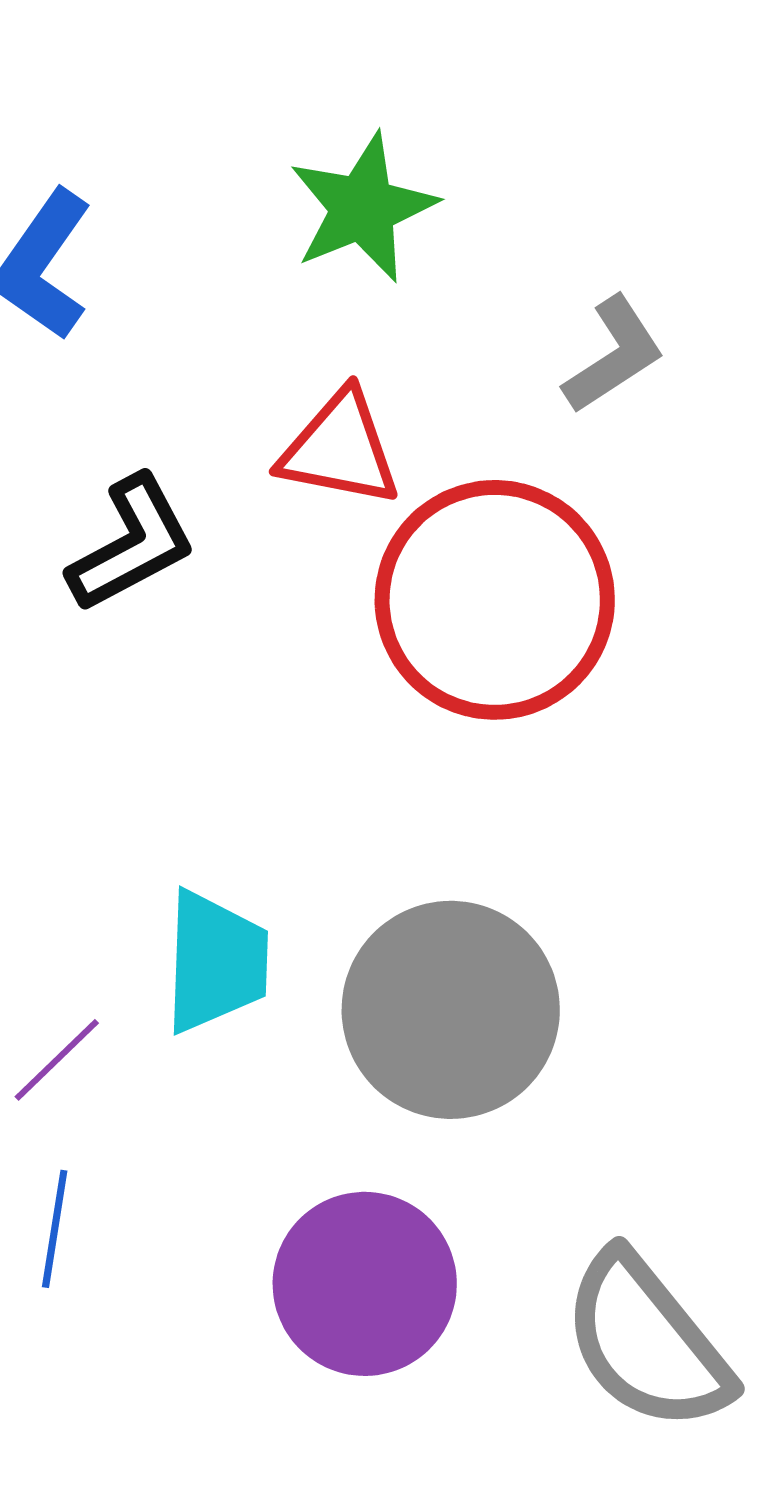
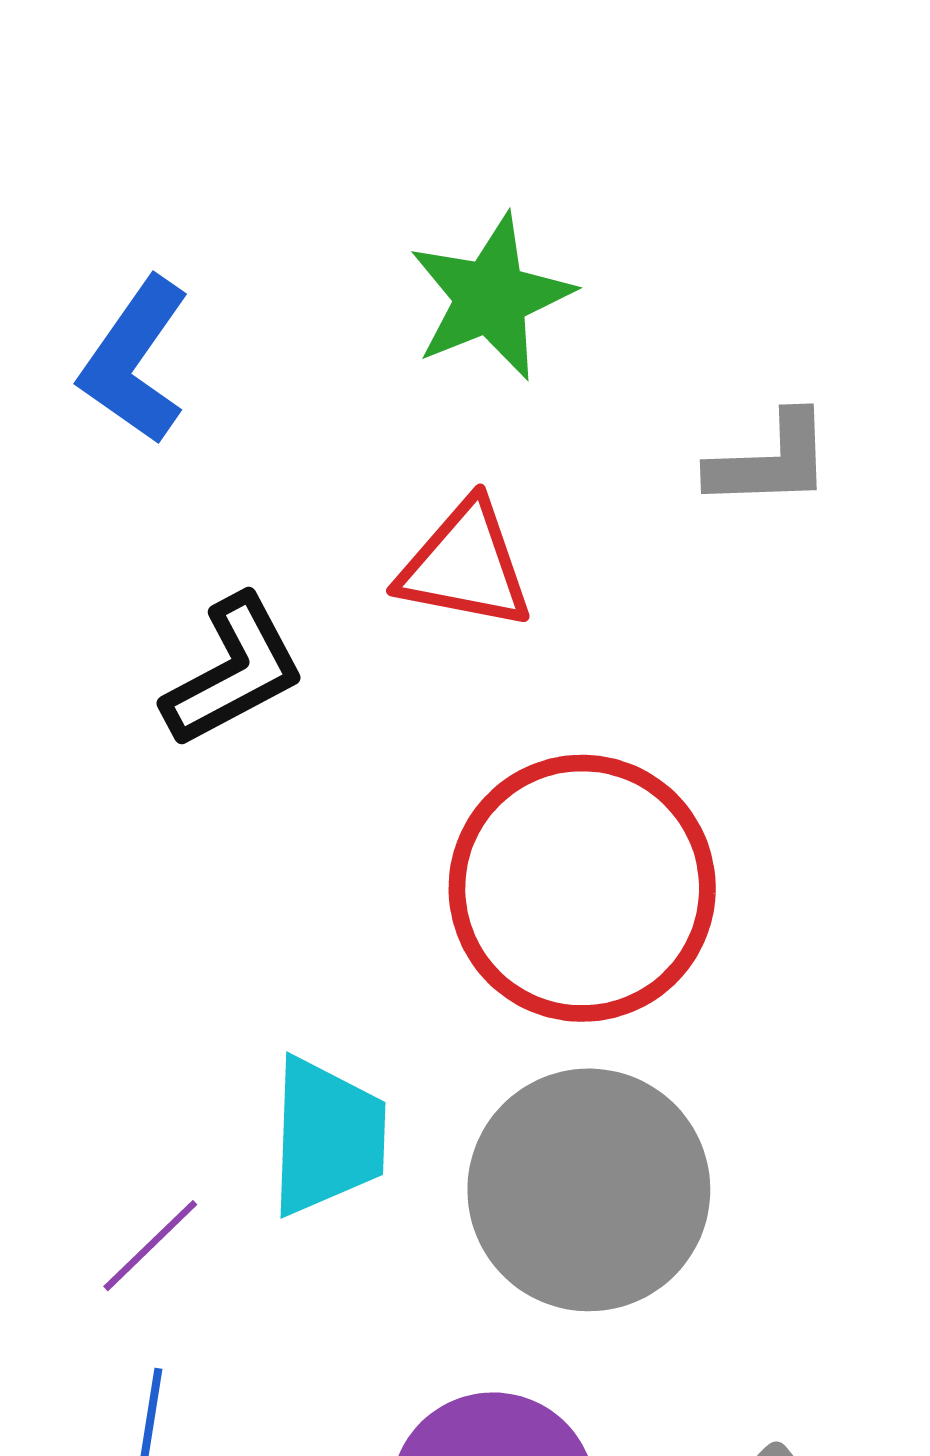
gray L-shape: (614, 355) -> (770, 461), turned 31
red circle: (495, 600) -> (582, 888), moved

